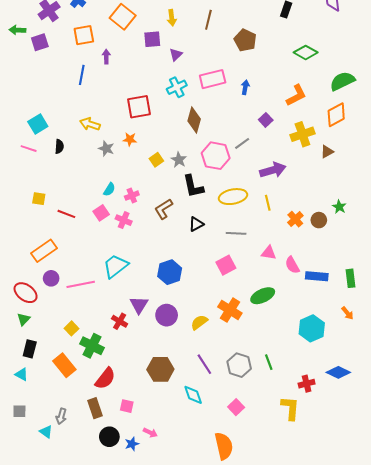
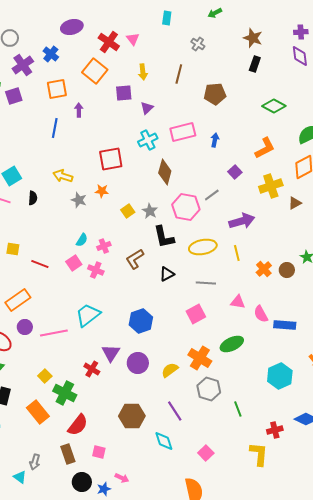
brown pentagon: (245, 40) -> (215, 94), turned -30
gray hexagon: (239, 365) -> (209, 389), moved

